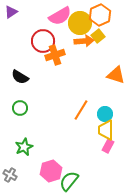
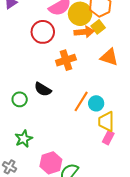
orange cross: (55, 55) -> (66, 60), moved
orange triangle: (116, 75) -> (109, 57), moved
black semicircle: (20, 77) -> (43, 89), moved
cyan circle: (105, 114) -> (96, 103), moved

